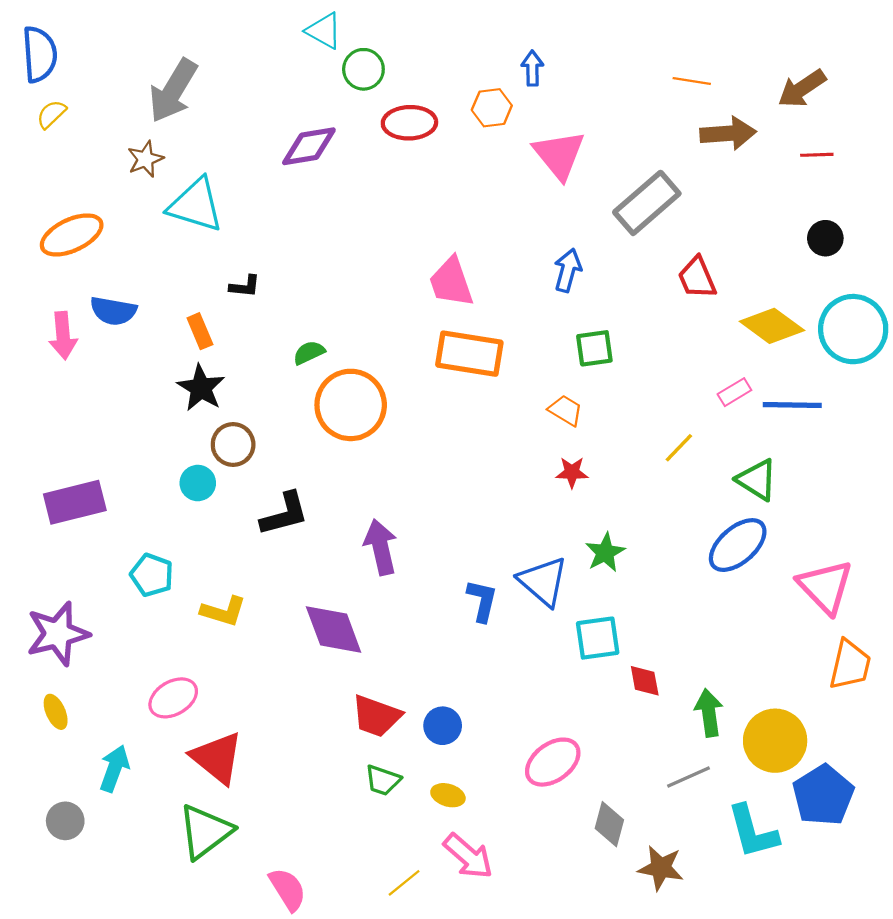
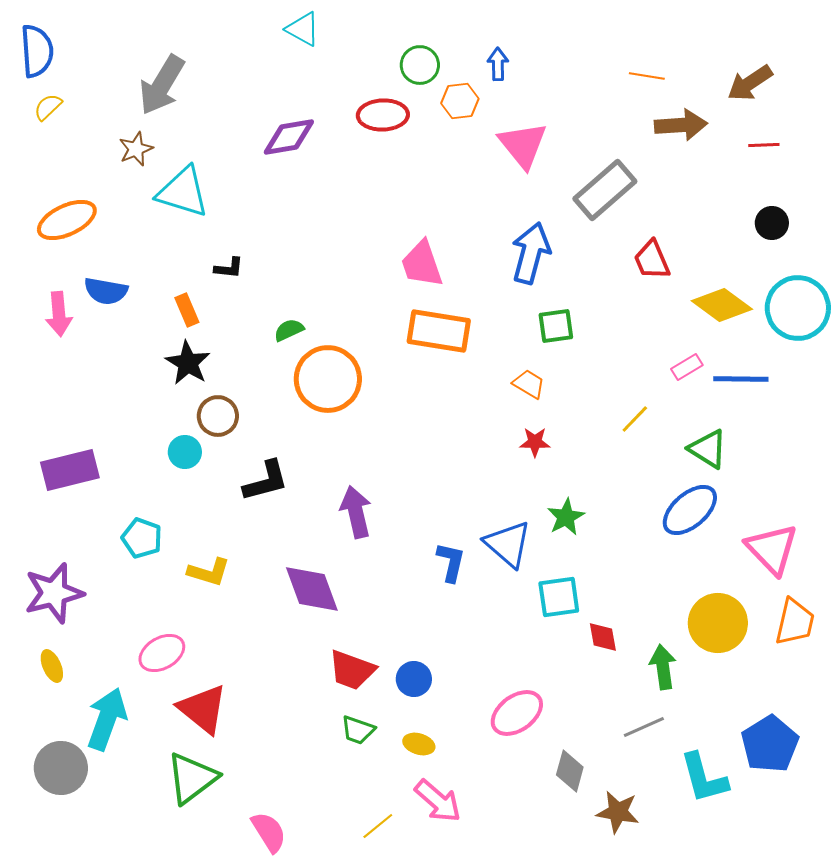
green circle: (363, 69) -> (420, 65), moved
blue arrow: (568, 270) -> (531, 253), size x1.5
yellow circle: (775, 741) -> (718, 623), moved
cyan arrow: (114, 768) -> (107, 719), size x1.4
gray circle: (65, 821) -> (61, 768), size x1.5

